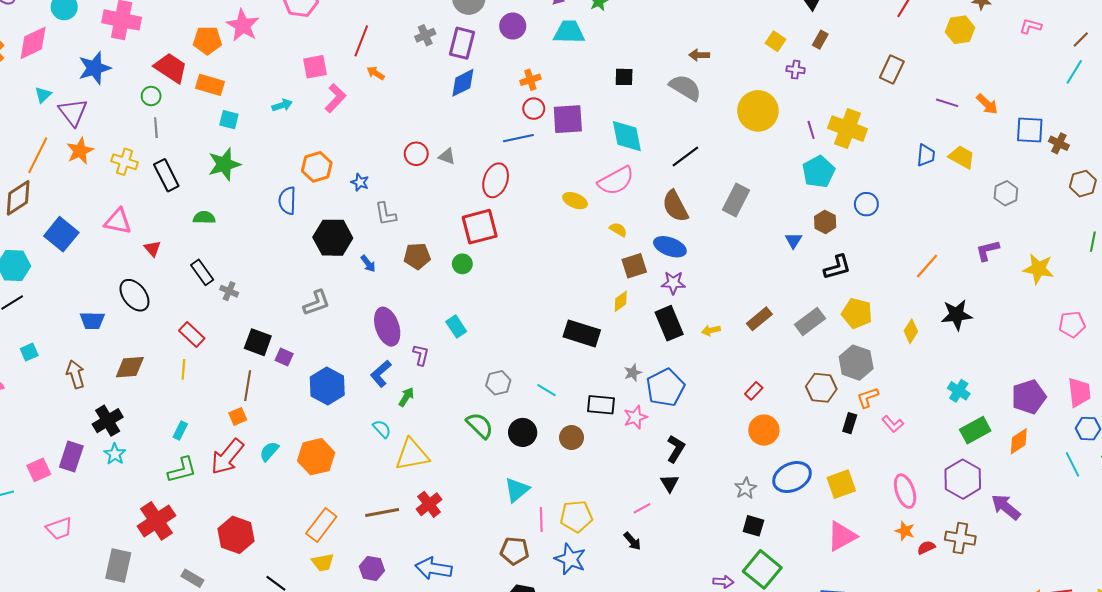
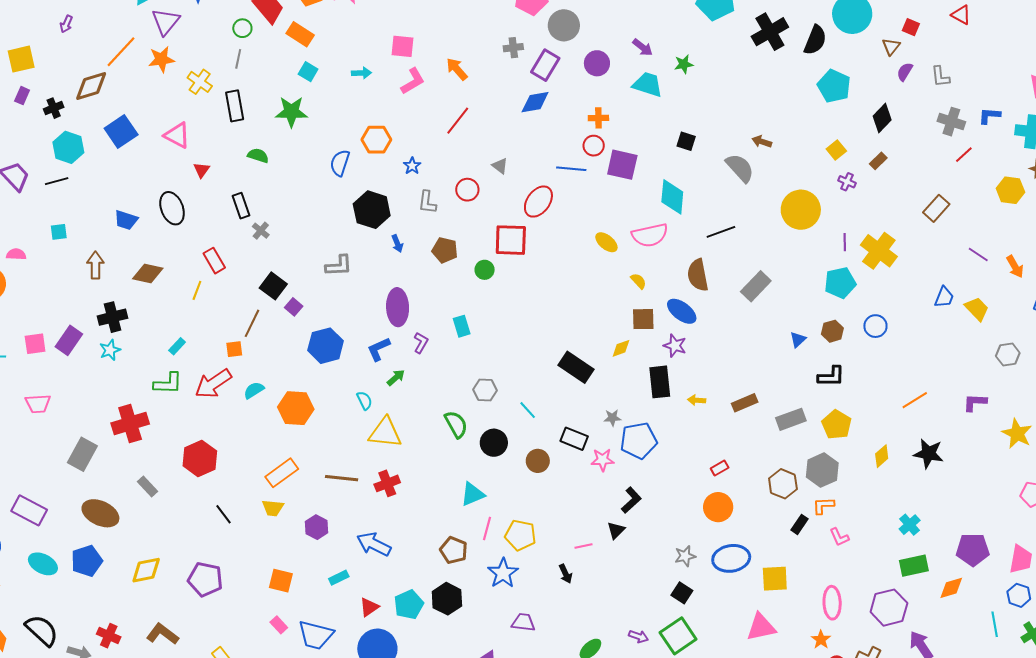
red line: (361, 41) -> (458, 121), moved
orange arrow: (376, 73) -> (457, 69), size x1.4
red circle: (416, 154) -> (467, 190), moved

